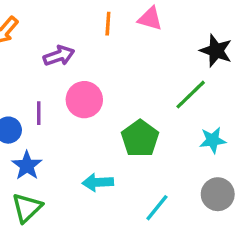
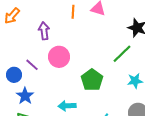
purple arrow: (59, 56) -> (44, 31), turned -78
purple line: (39, 113) -> (32, 65), turned -48

